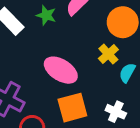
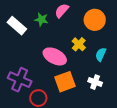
yellow cross: (108, 54) -> (79, 44), moved

